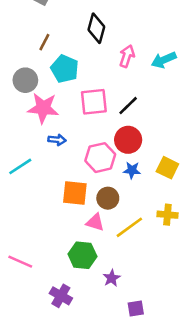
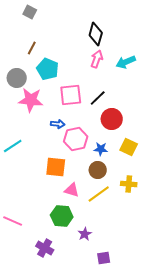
black diamond: (96, 28) -> (96, 34), moved
blue arrow: (57, 140) -> (58, 124), moved
red circle: (128, 140) -> (112, 119), moved
brown circle: (108, 198) -> (98, 170), moved

